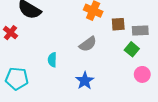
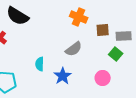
pink circle: (142, 74) -> (103, 78), moved
blue star: (85, 81) -> (63, 76), moved

